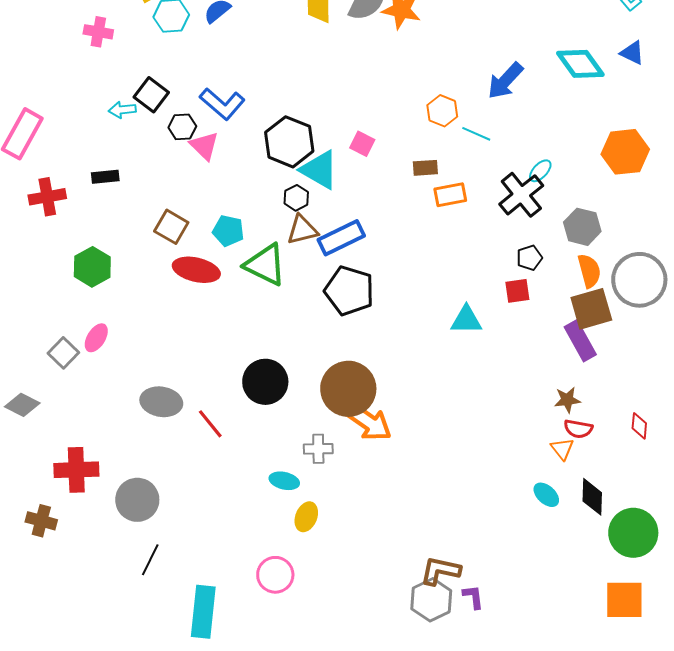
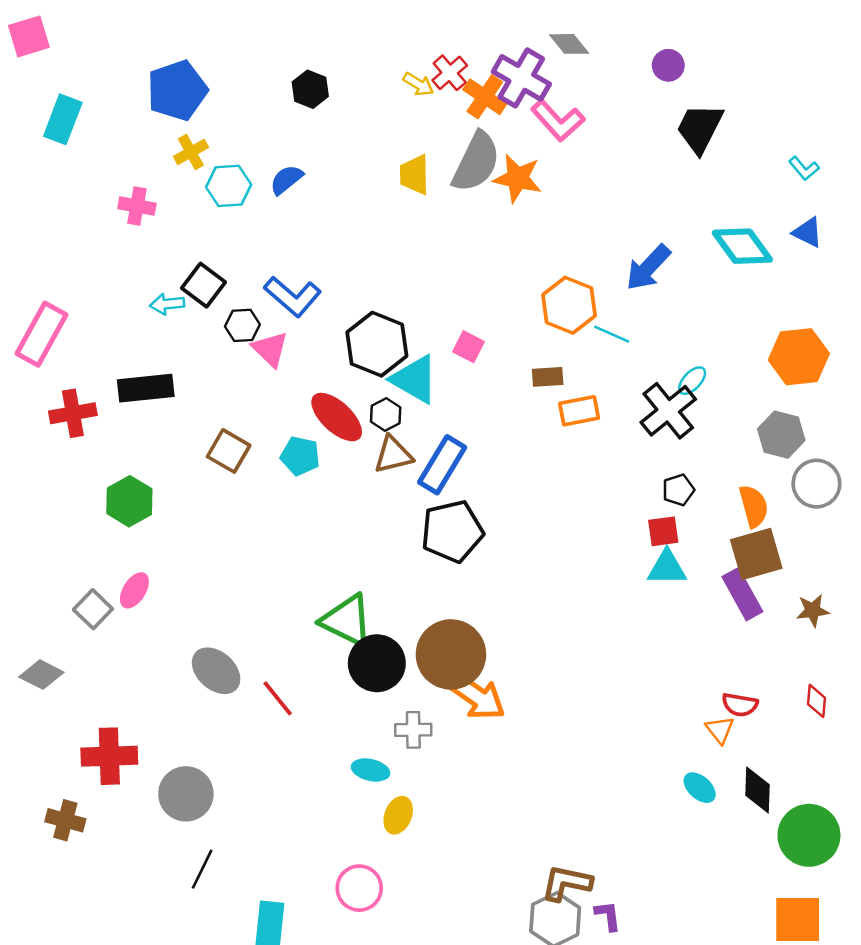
orange hexagon: (442, 111) -> (569, 305), size x1.4
black rectangle: (105, 177) -> (146, 388), size x1.6
gray hexagon: (582, 227) -> (781, 435), moved
blue rectangle: (341, 238) -> (442, 465), turned -33
green triangle: (265, 265) -> (347, 621), moved
red ellipse: (196, 270) -> (337, 417), moved, turned 30
gray circle: (639, 280) -> (816, 484), moved, size x0.7
black pentagon: (349, 291) -> (452, 531), turned -30
cyan triangle: (466, 320) -> (667, 568), moved
black circle: (265, 382) -> (377, 663), moved
brown star: (567, 400) -> (813, 610), moved
gray ellipse: (161, 402) -> (216, 671), turned 33

